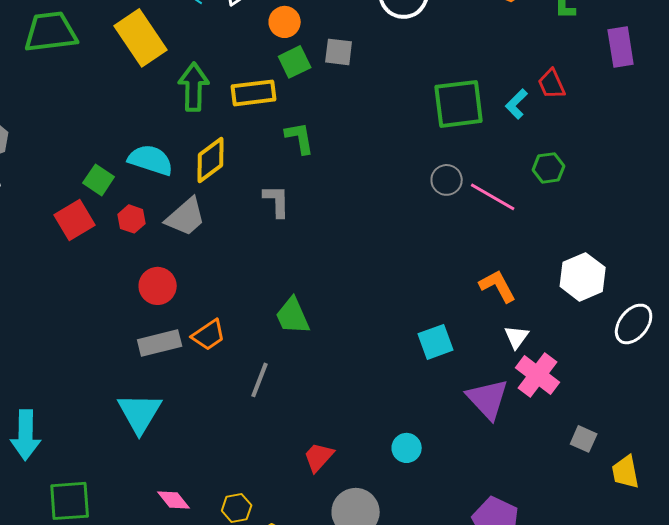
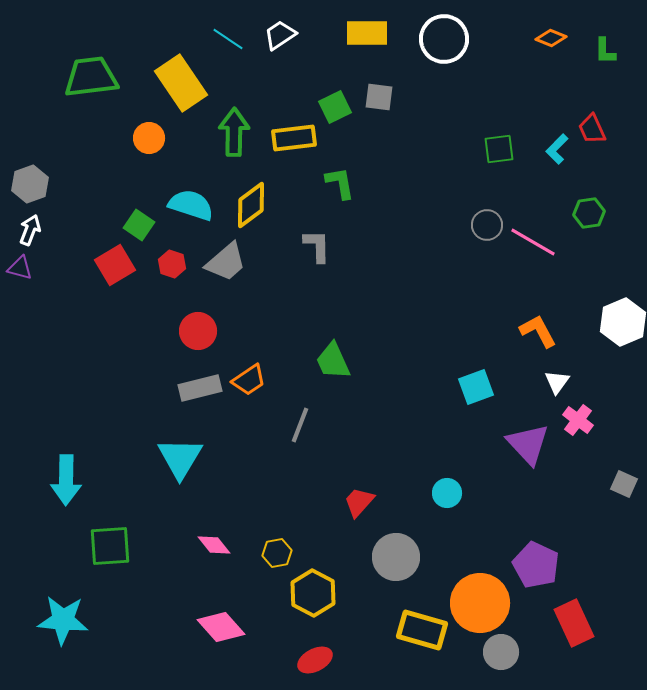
orange circle: (285, 22) -> (149, 138), moved
green square: (459, 104) -> (499, 149), size x0.6
pink cross: (538, 375) -> (578, 420), size x0.7

